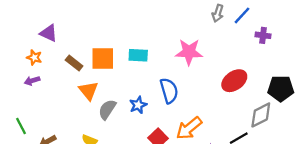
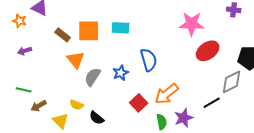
pink star: (189, 52) -> (192, 24), moved
orange star: (34, 57) -> (20, 21), moved
green line: (21, 126) -> (24, 90), moved, turned -49

